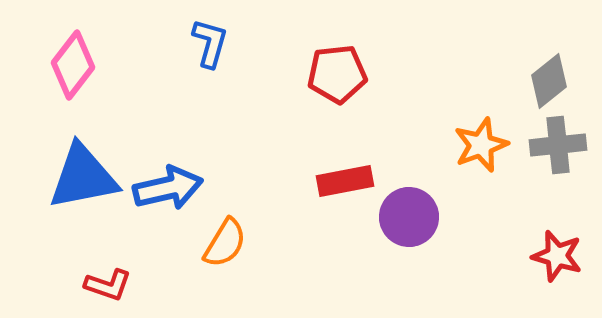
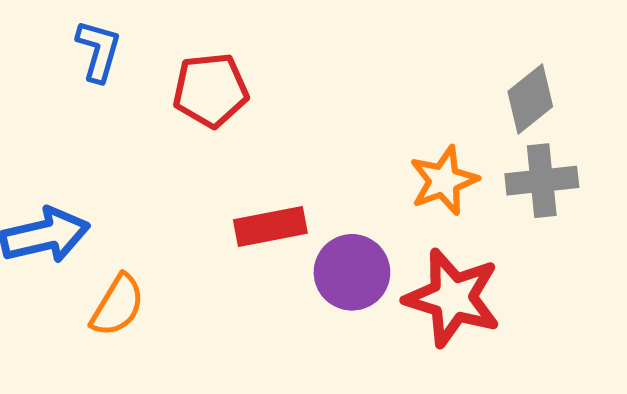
red pentagon: (337, 74) -> (211, 90), moved
red star: (557, 256) -> (453, 298), moved, size x1.5

